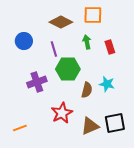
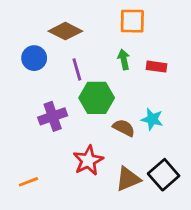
brown diamond: (61, 22) -> (65, 31), moved
red rectangle: (110, 47) -> (156, 67), turned -64
brown semicircle: (87, 90) -> (124, 128), turned -77
black square: (115, 123) -> (164, 175), turned -30

